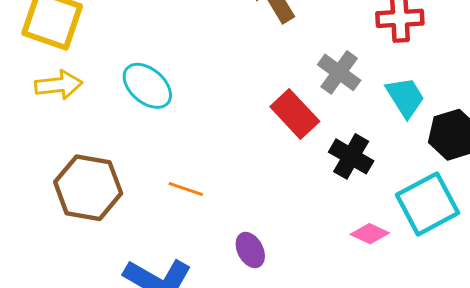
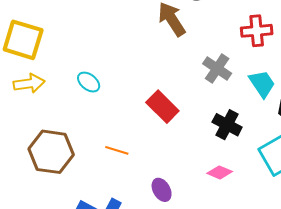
cyan ellipse: (147, 86) -> (89, 82), size x0.7
red rectangle: (295, 114) -> (162, 107), moved
pink diamond: (370, 234) -> (220, 172), moved

